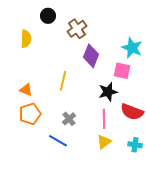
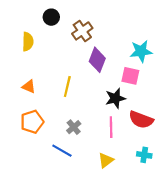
cyan star: (132, 48) -> (141, 51), turned -30
orange triangle: (26, 90) -> (29, 87), moved
yellow triangle: (104, 142) -> (106, 160), moved

